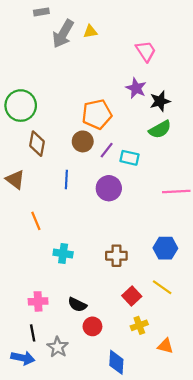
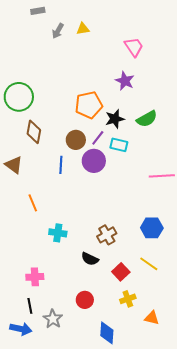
gray arrow: (63, 34) -> (58, 31), size x0.6
black star: (160, 101) -> (115, 119), moved
brown circle: (83, 141) -> (76, 140), moved
purple circle: (109, 188) -> (94, 161), moved
brown cross: (116, 256) -> (107, 235), turned -30
black semicircle: (77, 305) -> (90, 259), moved

